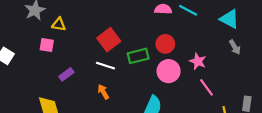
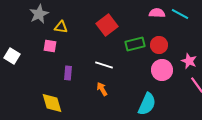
red square: (109, 40) -> (107, 25), moved
green rectangle: (138, 56) -> (135, 44), moved
purple rectangle: (66, 74) -> (68, 73), turned -48

